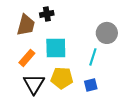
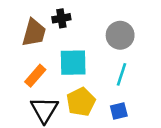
gray circle: (107, 33) -> (120, 35), moved
yellow pentagon: (62, 78) -> (81, 102), turned -30

